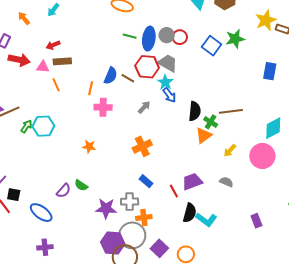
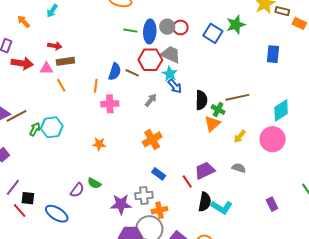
red arrow: (53, 45) -> (55, 46), turned -144

